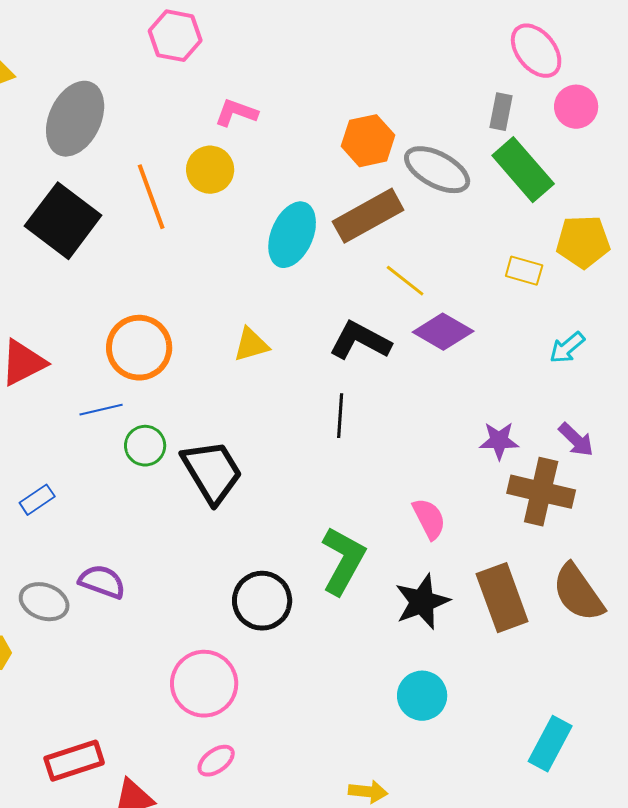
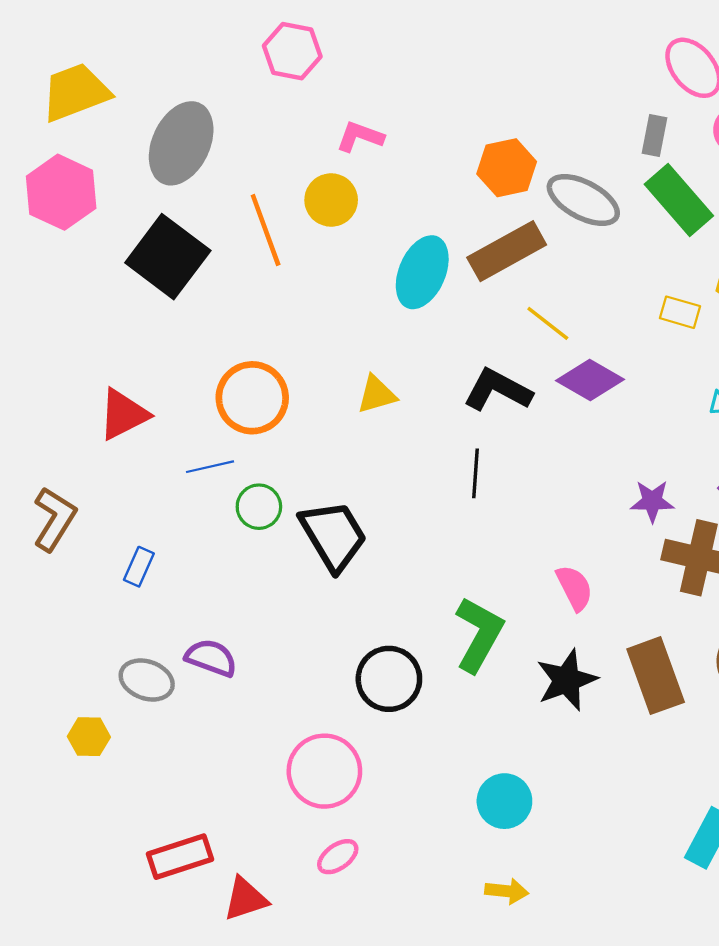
blue rectangle: (37, 500) -> (139, 567), turned -32
cyan circle: (422, 696) -> (504, 801), moved

